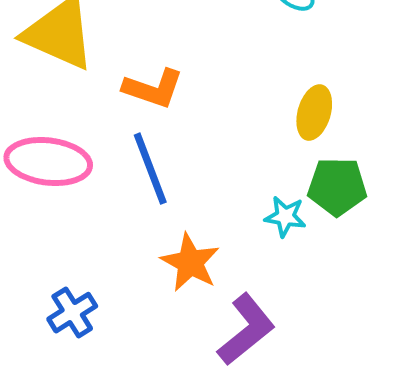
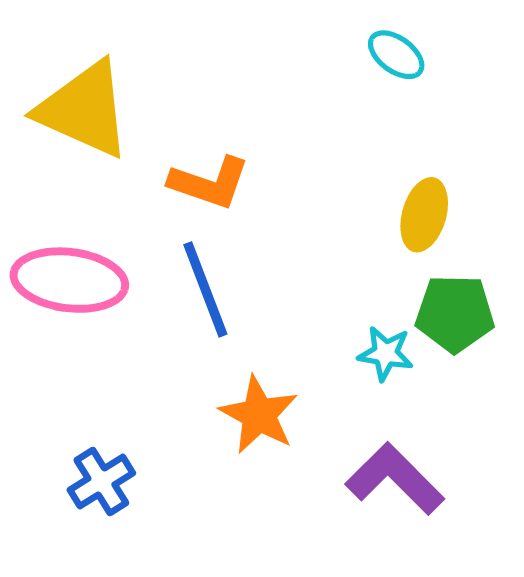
purple L-shape: (246, 330) -> (395, 479), moved, turned -96

